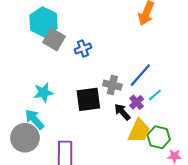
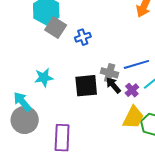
blue line: (140, 75) -> (136, 64), turned 30
black arrow: (122, 112) -> (113, 85), moved
cyan arrow: (34, 119) -> (22, 102), moved

